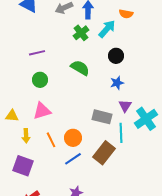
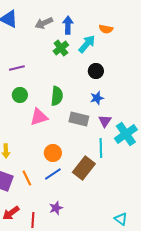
green semicircle: (80, 68) -> (57, 96), moved, turned 66
pink triangle: (42, 111) -> (39, 117), moved
gray rectangle: (102, 117) -> (79, 119), moved
orange line: (51, 140) -> (27, 178), moved

